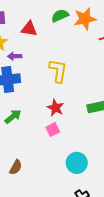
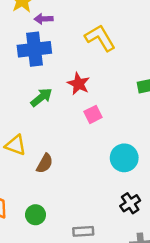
yellow L-shape: (58, 71) -> (100, 38), turned -40
red star: (55, 108) -> (79, 84), moved

